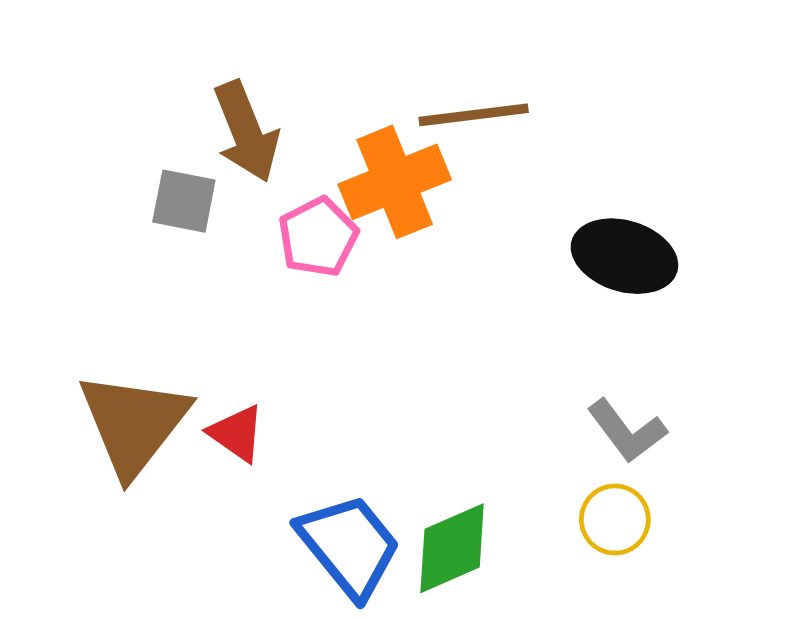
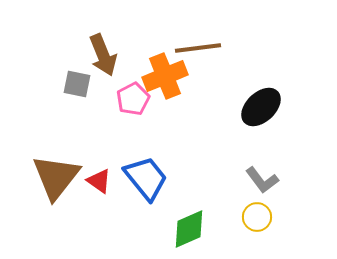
black ellipse: (624, 256) -> (261, 107), turned -60
blue trapezoid: (349, 546) -> (146, 178), moved

